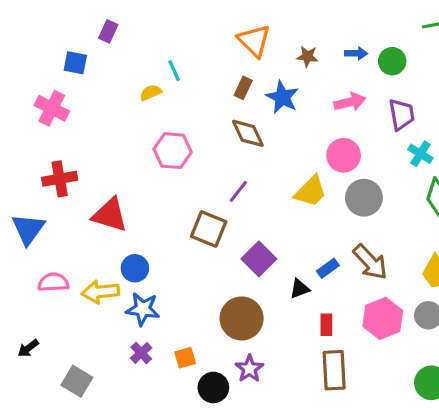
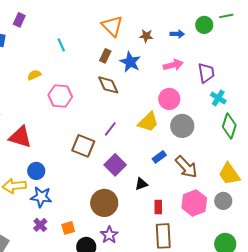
green circle: (392, 61) -> (204, 25), moved
yellow semicircle: (151, 93) -> (34, 75), moved
purple line: (238, 191) -> (110, 129), moved
blue rectangle: (328, 268) -> (159, 157), moved

